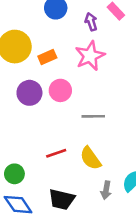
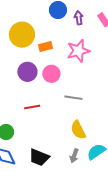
purple arrow: (91, 22) -> (79, 18), moved
red line: (56, 153) -> (32, 107), moved
yellow semicircle: (91, 158) -> (78, 130), moved

